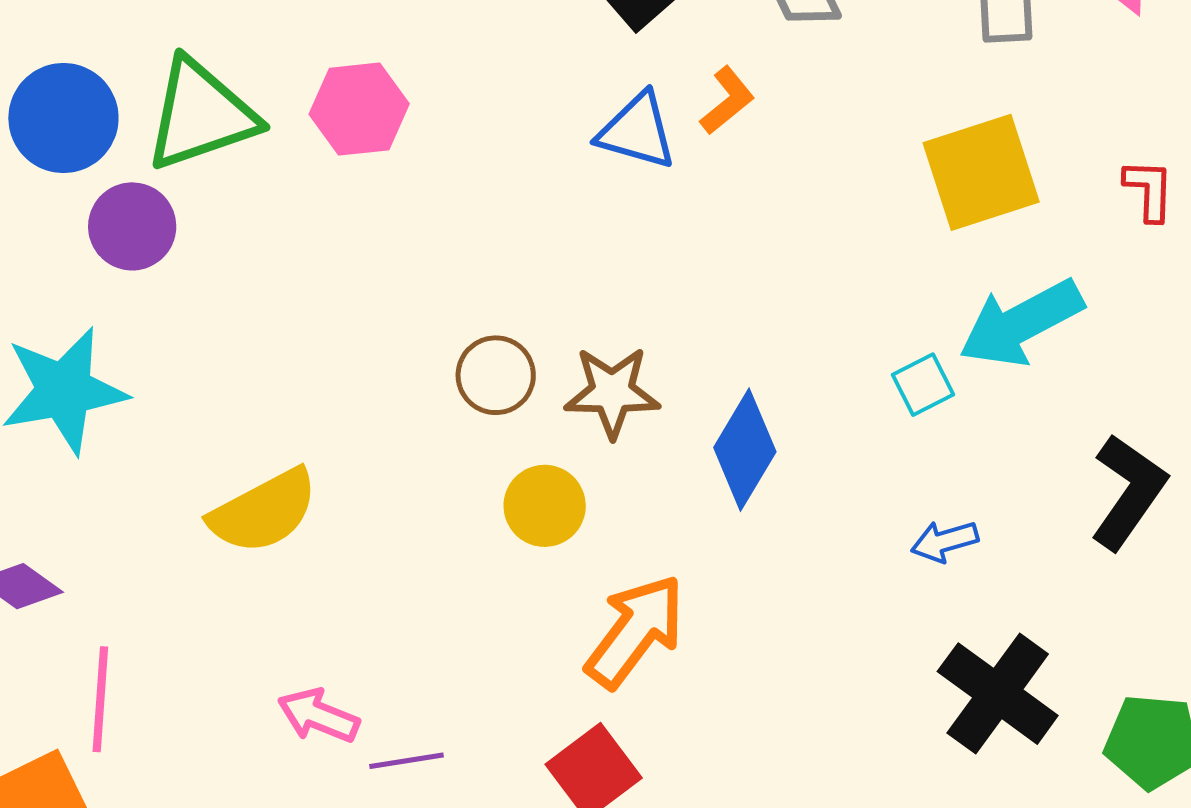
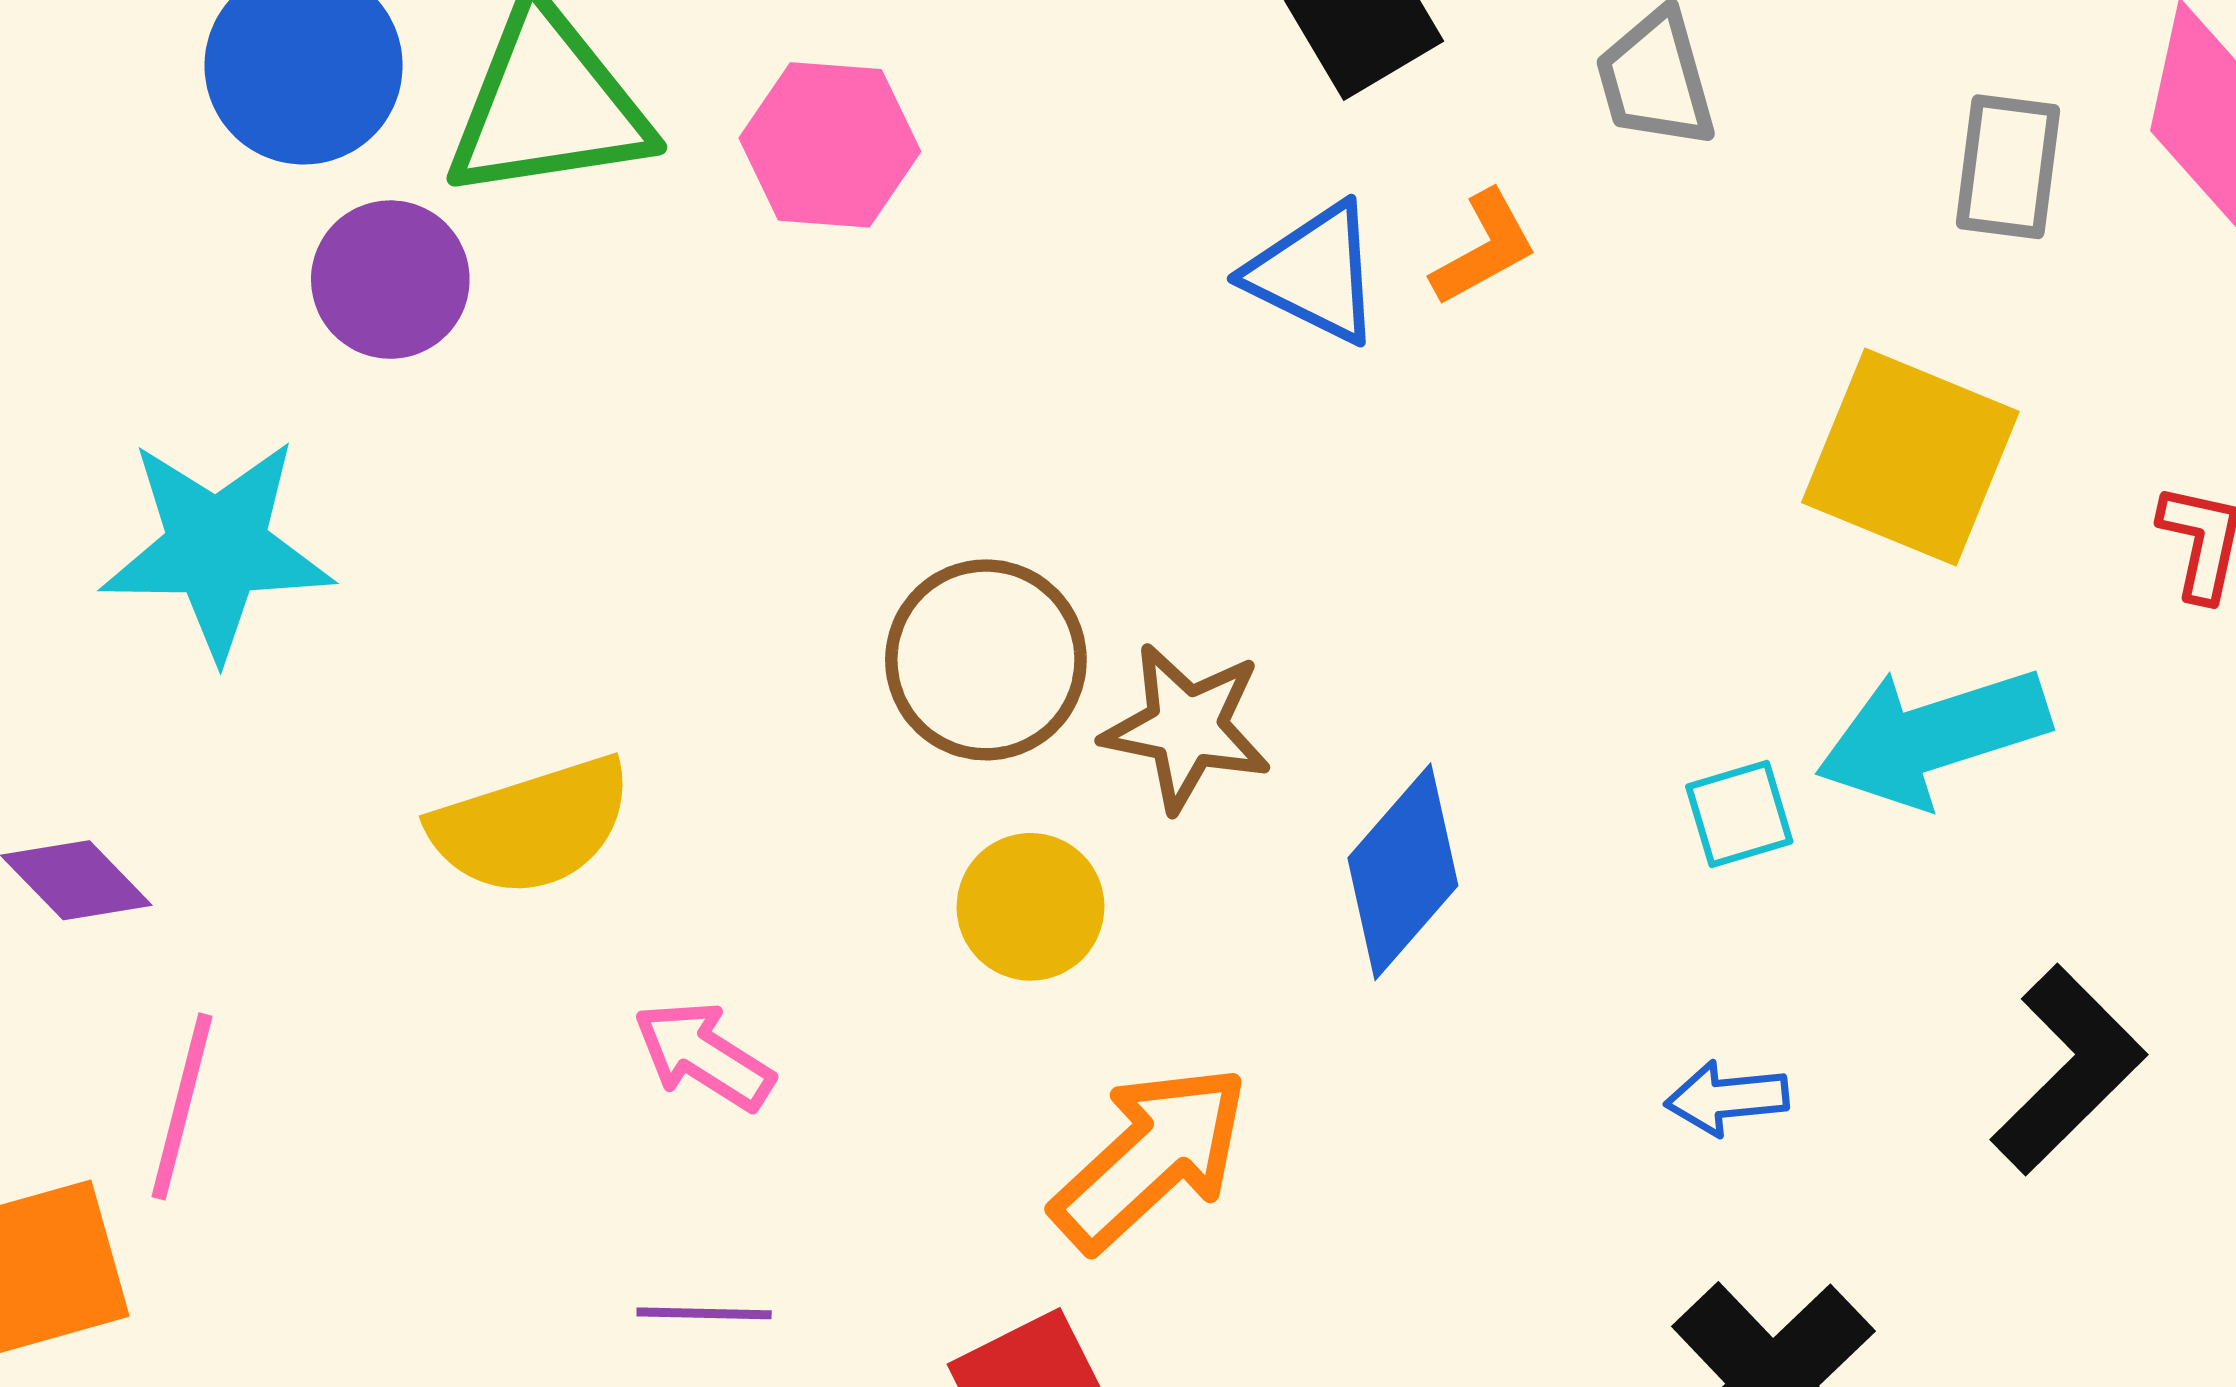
yellow square: (981, 172) -> (1910, 457), turned 30
brown circle: (496, 375) -> (986, 660), size x1.4
pink arrow: (318, 716) -> (704, 1055), moved

